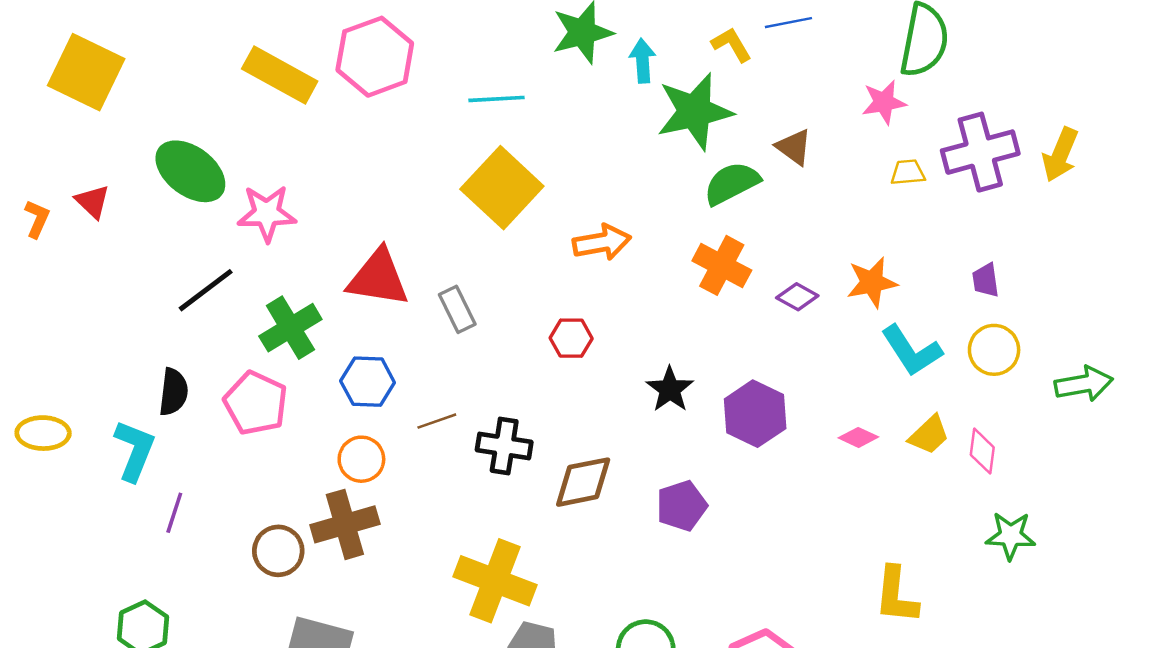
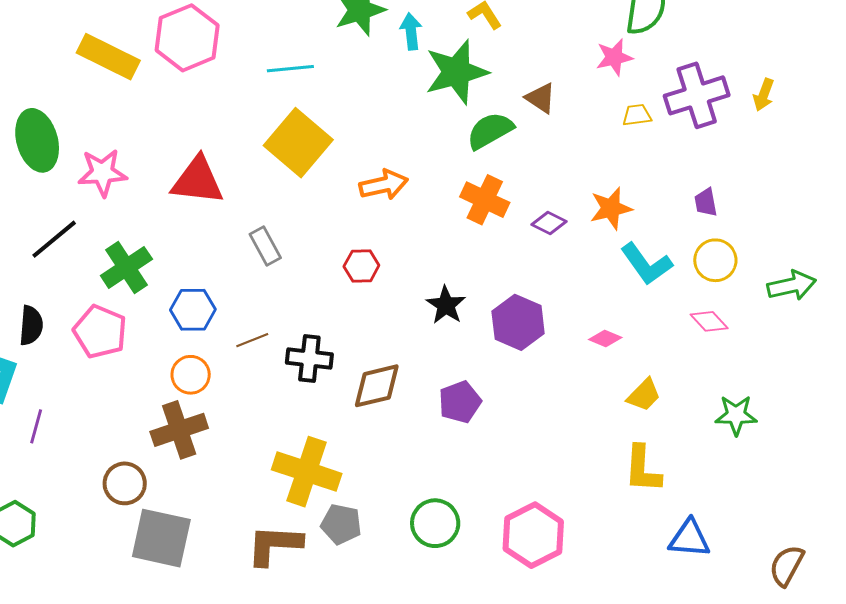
yellow arrow: (1060, 155) -> (764, 95), size x0.7
green ellipse: (190, 171) -> (37, 140), turned 40
red triangle: (378, 278) -> (198, 181), moved
yellow trapezoid: (929, 435) -> (644, 395), moved
pink diamond: (982, 451) -> (709, 321), moved, turned -48
brown circle: (278, 551) -> (125, 483), moved

